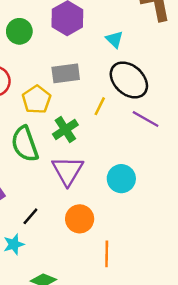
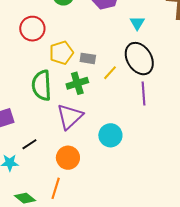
gray rectangle: (66, 73) -> (88, 58), moved, size x0.7
purple line: (146, 119) -> (144, 93), turned 40
orange line: (107, 254) -> (56, 188), moved

